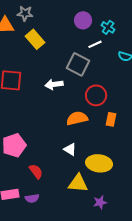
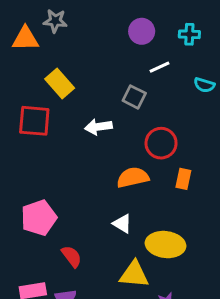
cyan cross: (108, 27) -> (189, 34), moved, turned -32
yellow rectangle: (35, 39) -> (60, 83), moved
gray square: (78, 64) -> (134, 97), size x0.7

